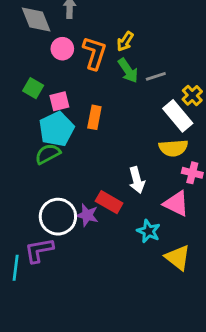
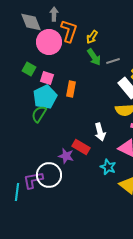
pink circle: (62, 49) -> (49, 42), size x1.6
orange L-shape: (94, 53) -> (69, 31), moved
pink square: (59, 101) -> (47, 78), turned 32
green semicircle: (48, 154) -> (39, 114), turned -30
white circle: (58, 217) -> (49, 175), moved

